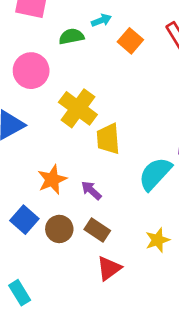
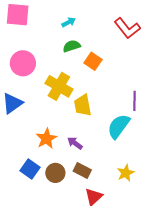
green semicircle: (71, 36) -> (72, 46), moved
orange square: (130, 41) -> (93, 61), moved

